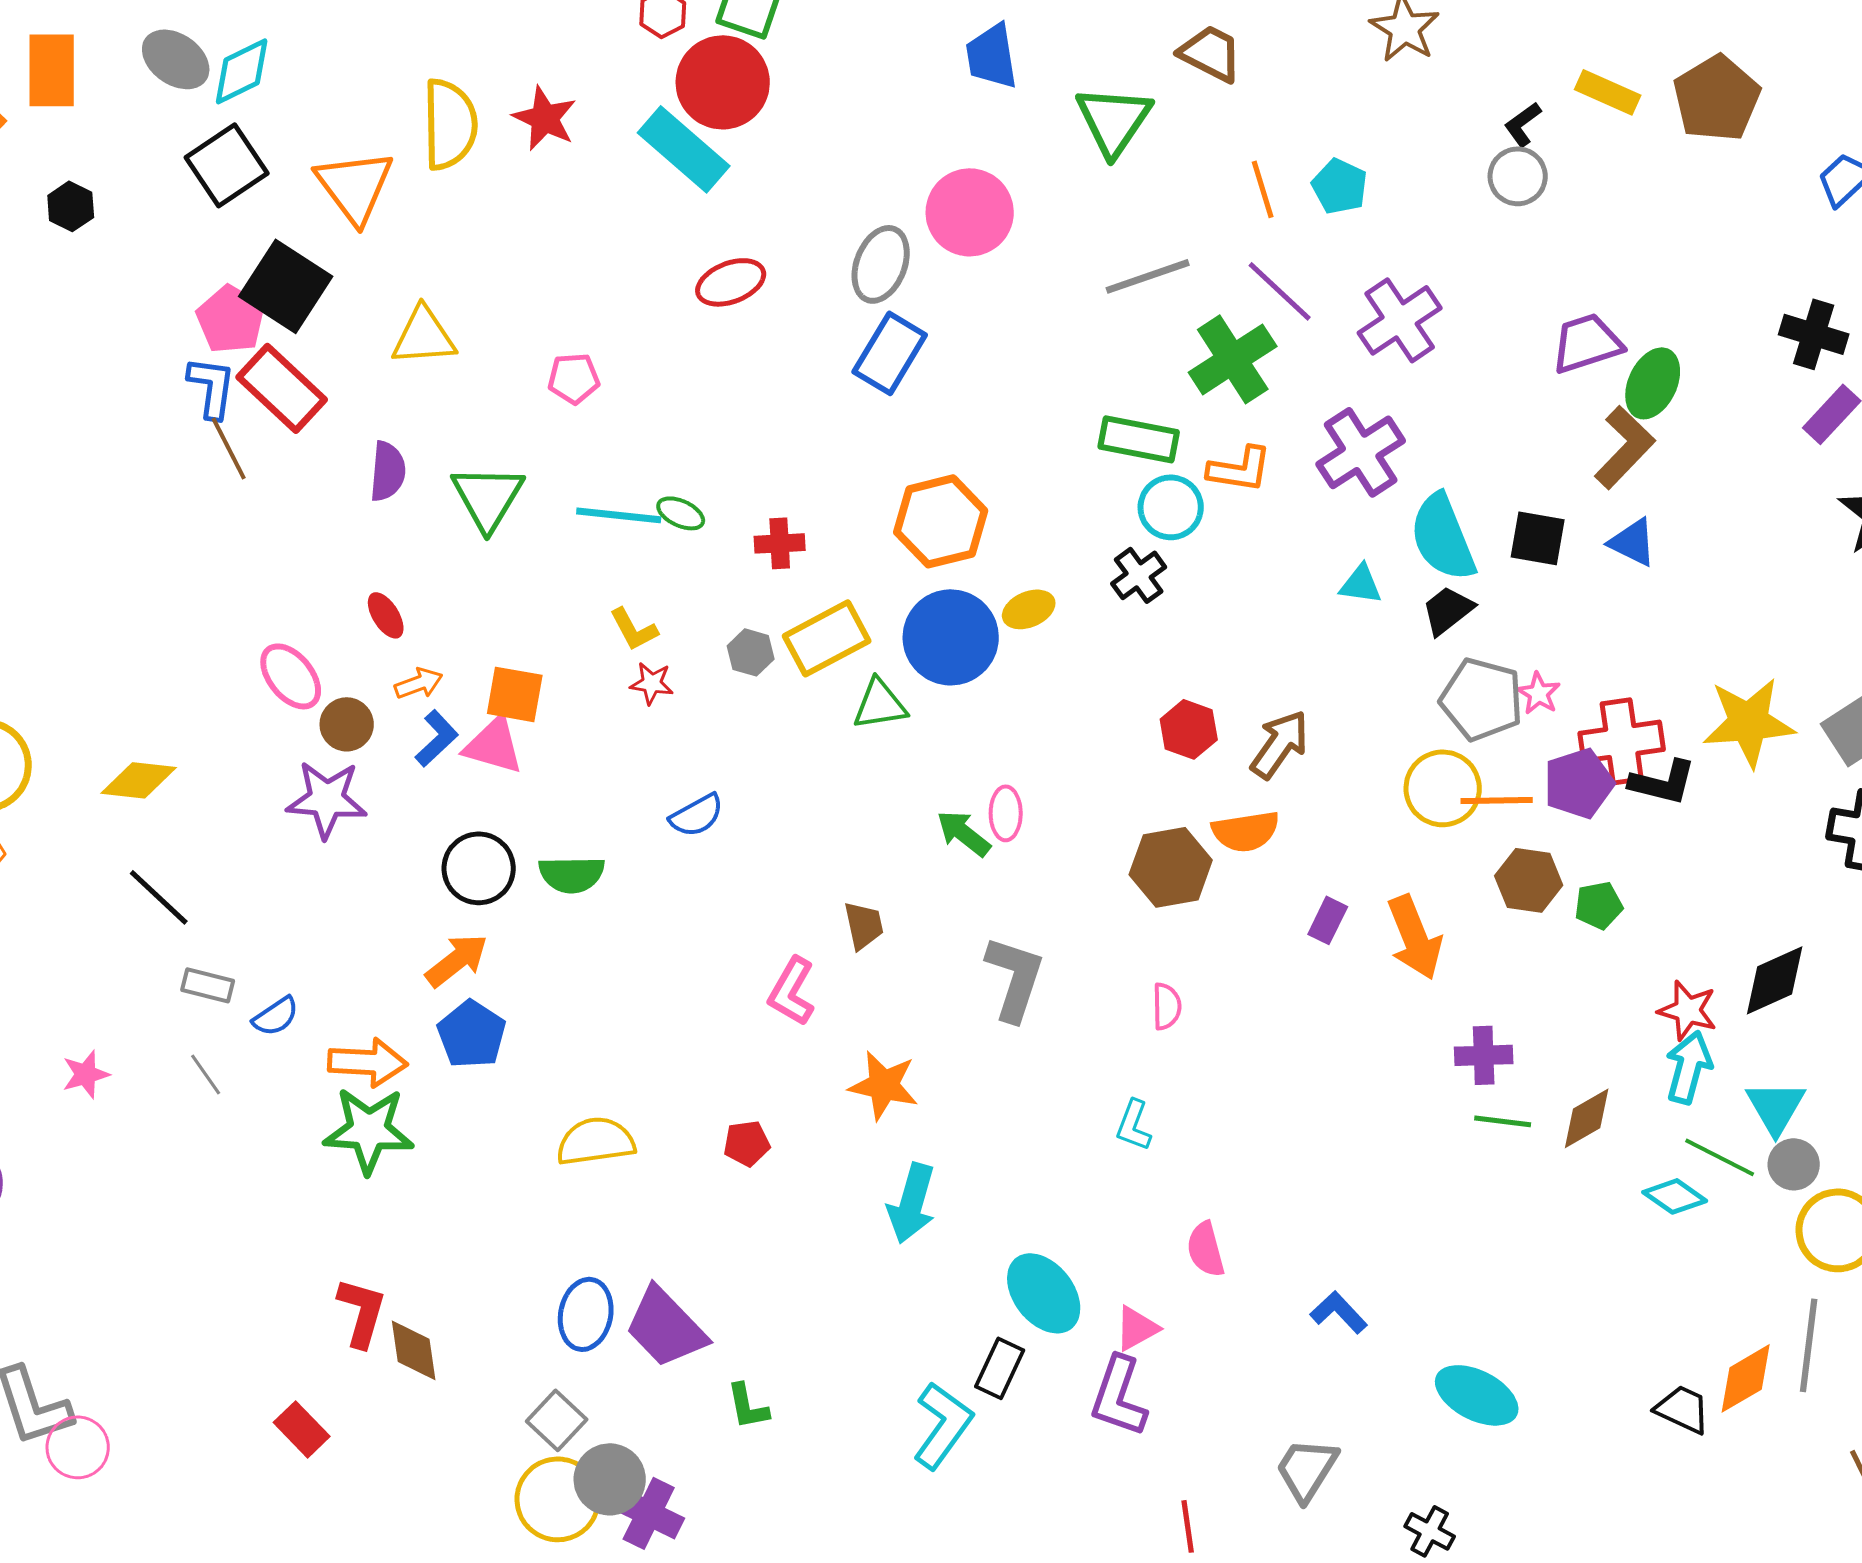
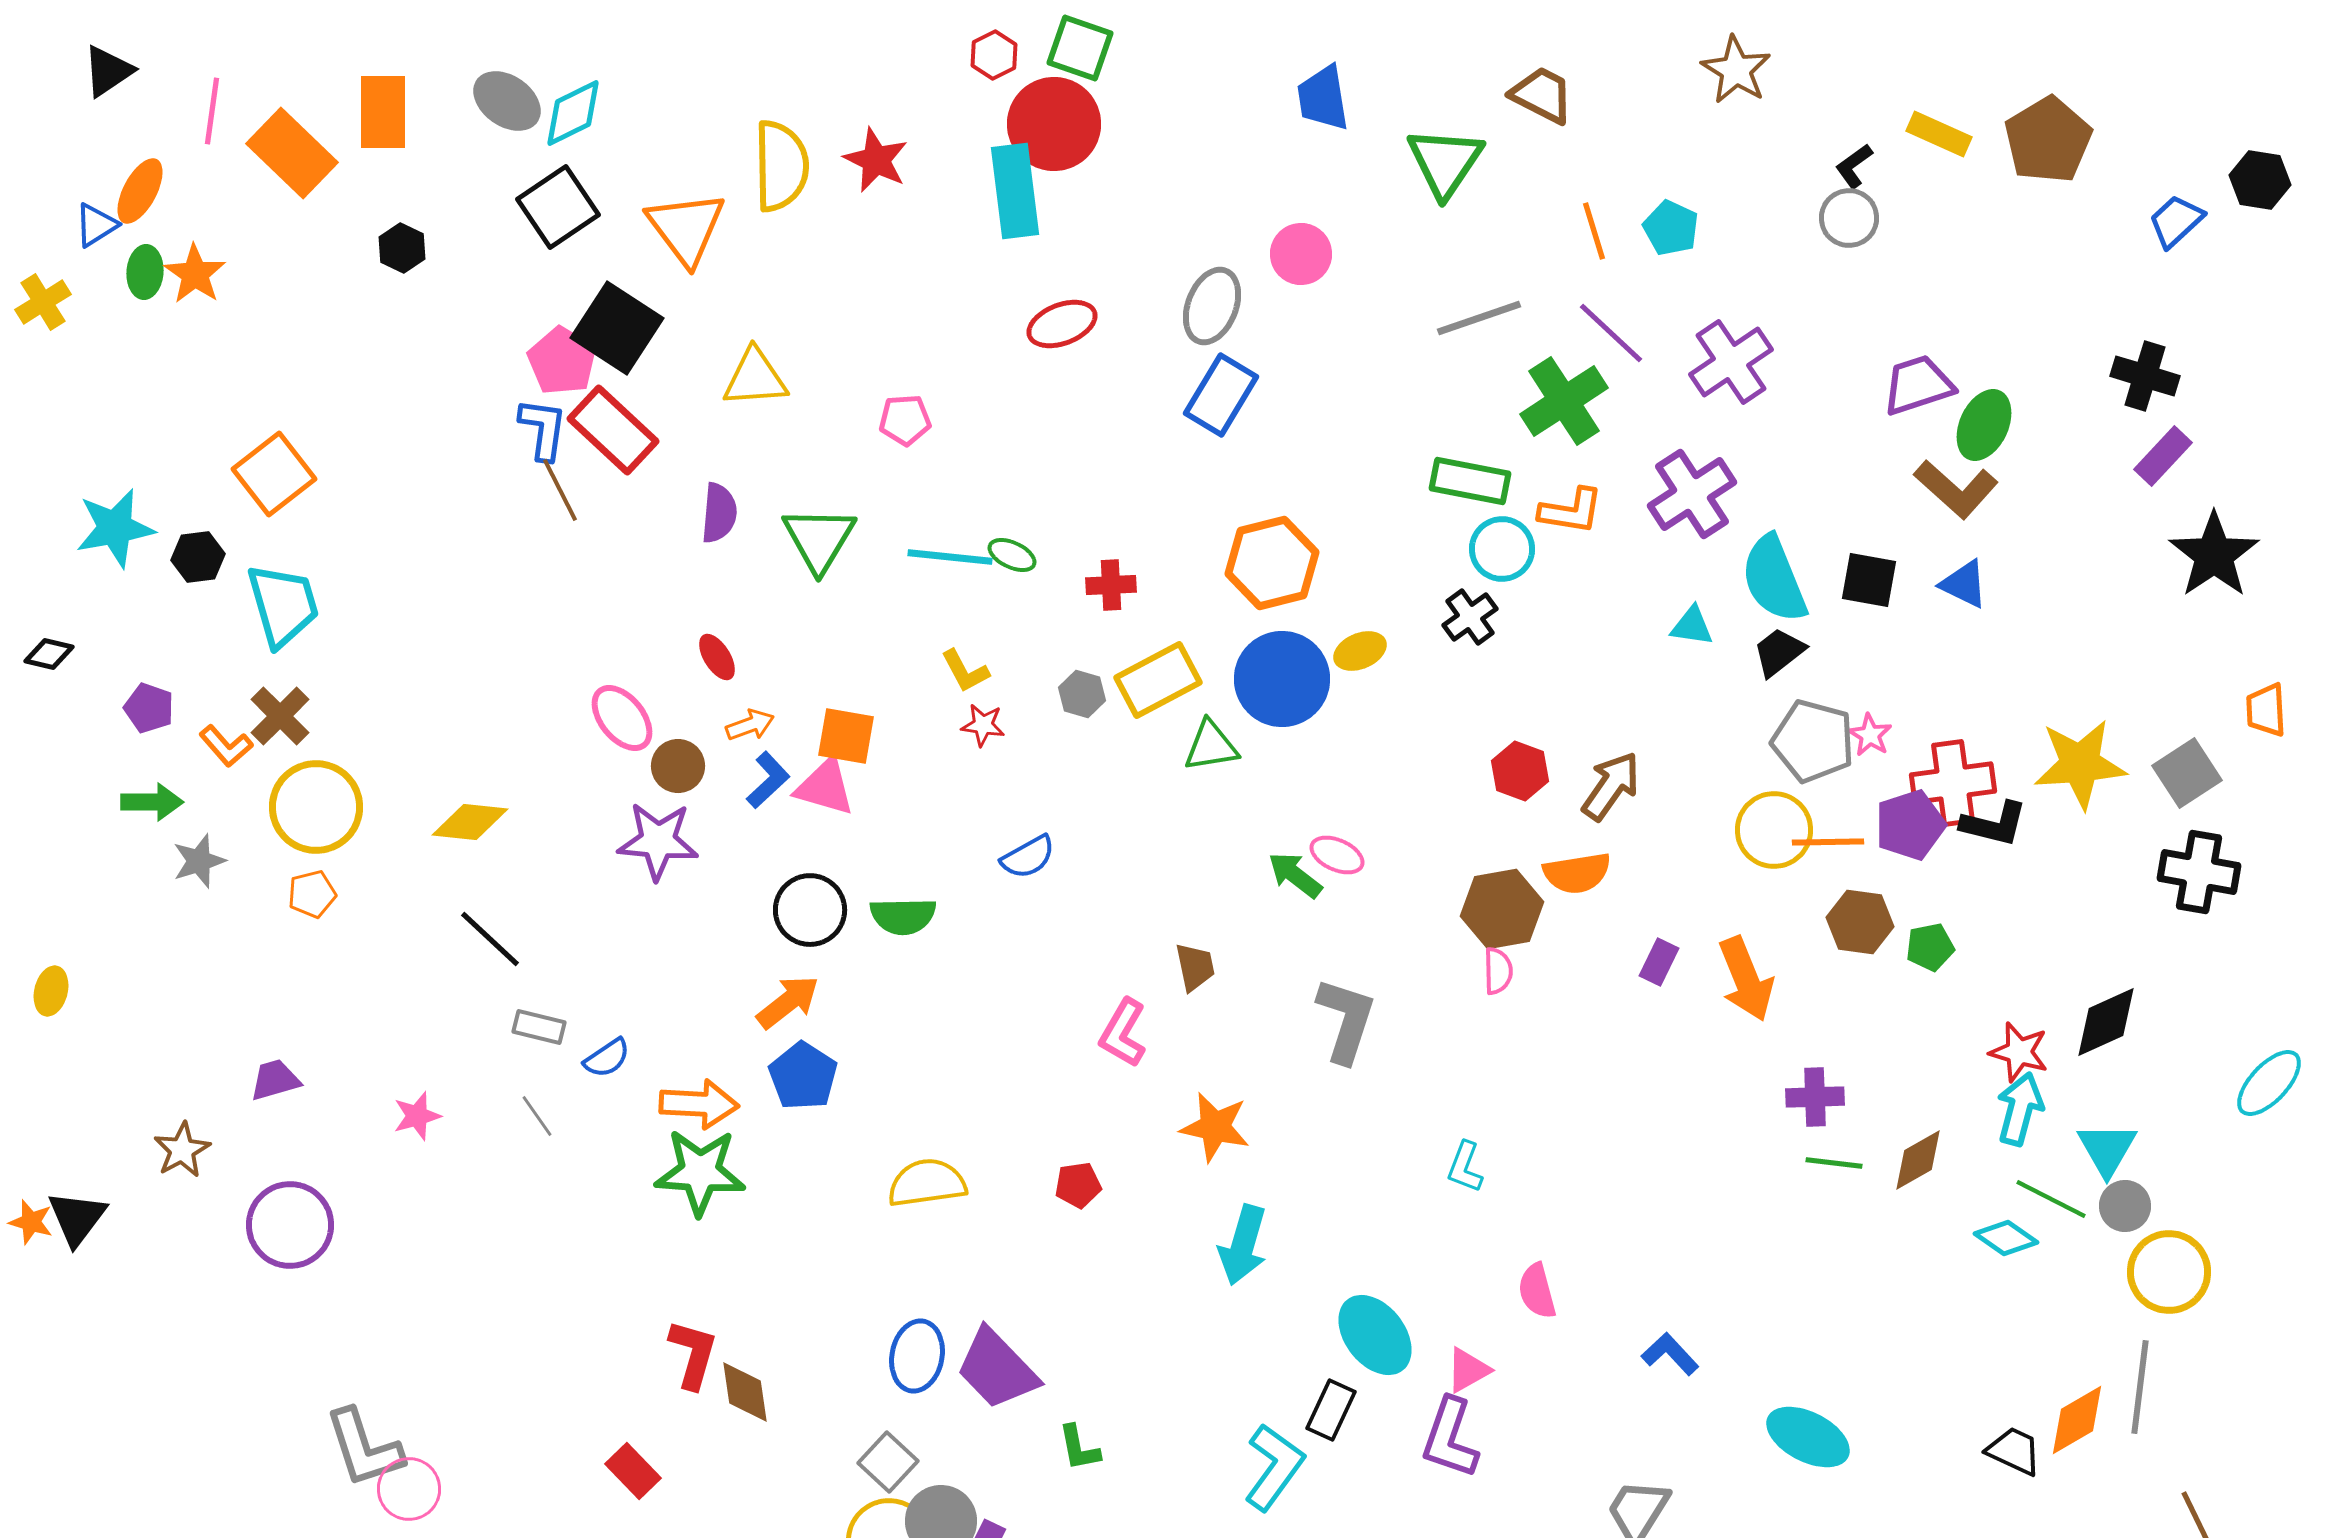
cyan rectangle: (684, 149) -> (1015, 191), turned 42
pink circle: (970, 212) -> (1301, 254), size x0.7
brown L-shape: (1625, 447) -> (1956, 489), turned 88
pink ellipse: (1006, 813) -> (1337, 855), turned -66
pink semicircle: (1167, 1006) -> (1498, 971), moved

